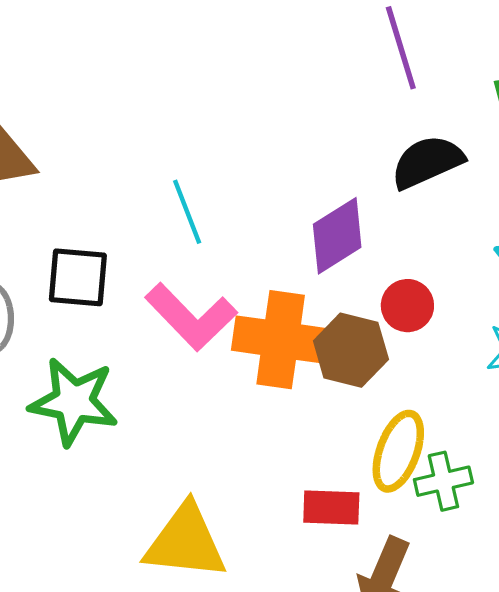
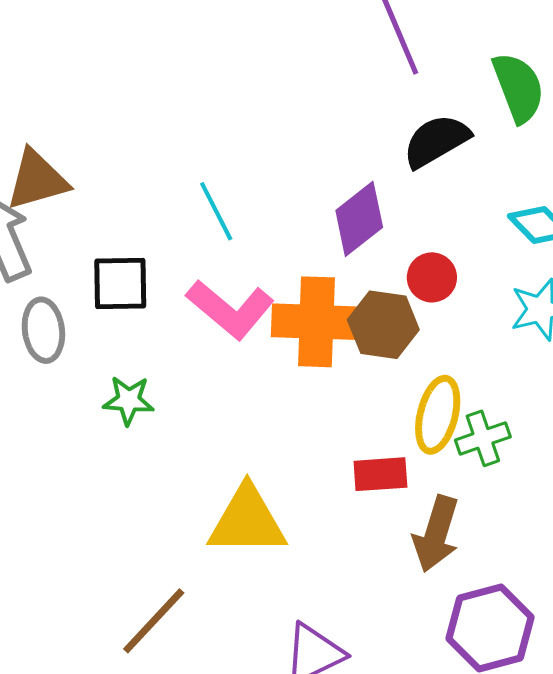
green star: (74, 402) -> (129, 400), size x0.6

